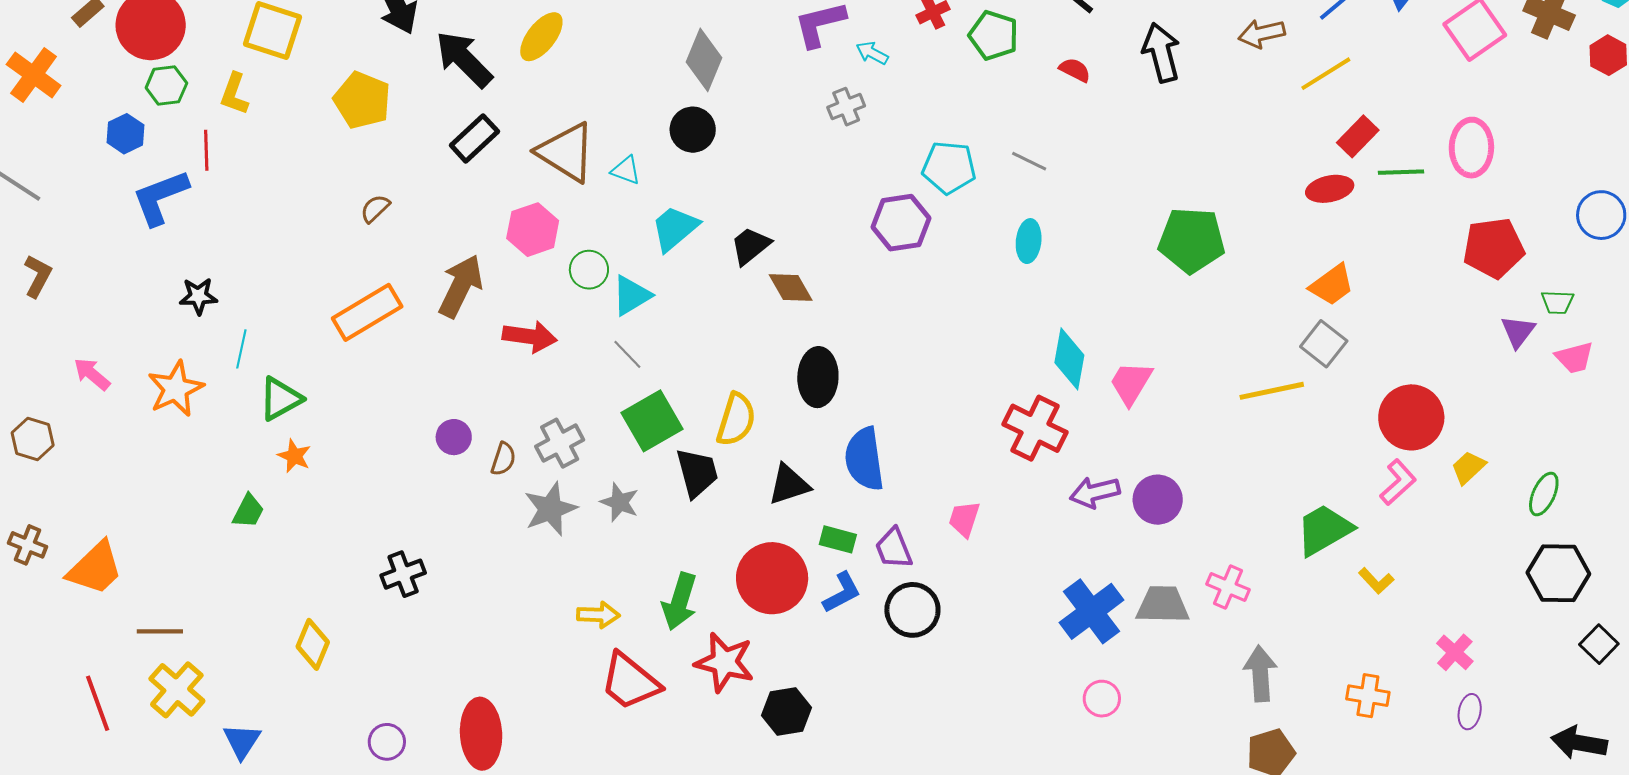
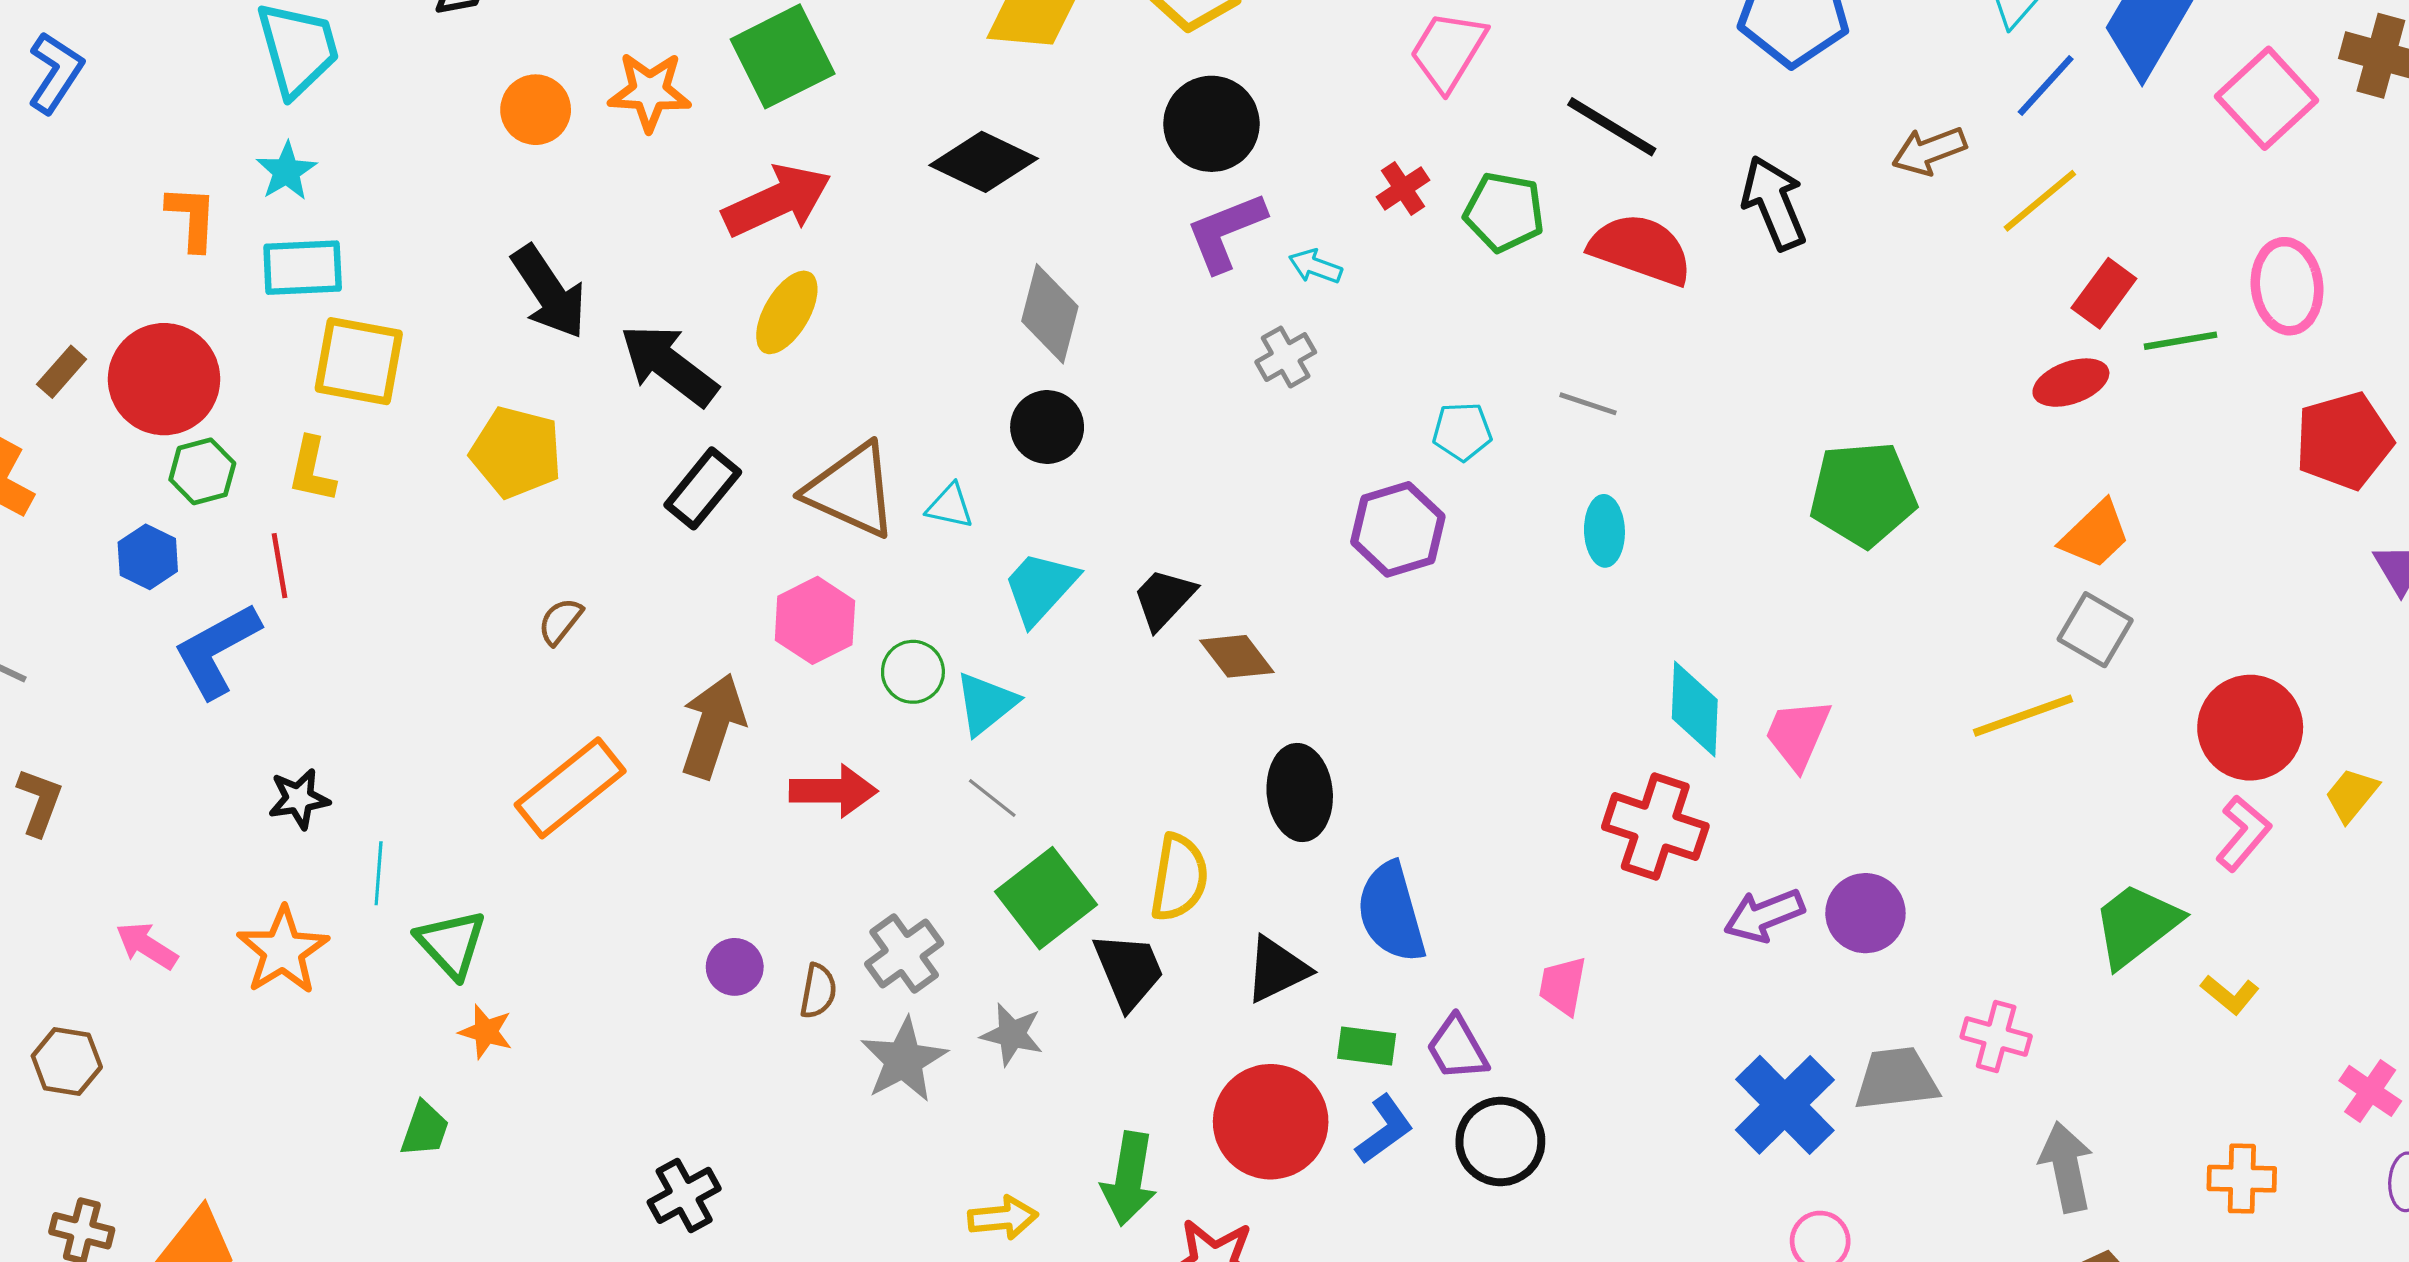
red semicircle: (1075, 70) -> (1641, 249), size x2.0
cyan pentagon: (949, 168) -> (1462, 431), size x0.7
green triangle: (280, 399) -> (451, 944), turned -36

